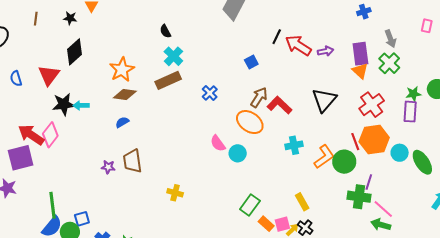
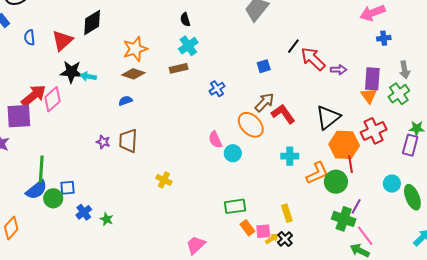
brown rectangle: (168, 80) -> (179, 68), size x0.7
red arrow: (31, 135) -> (34, 96), turned 96
orange hexagon: (374, 140) -> (344, 145), moved
green rectangle: (250, 205) -> (235, 206), turned 35

